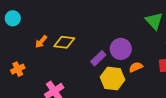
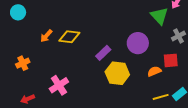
purple circle: (121, 49) -> (138, 43), moved
orange semicircle: (136, 67) -> (154, 71), moved

